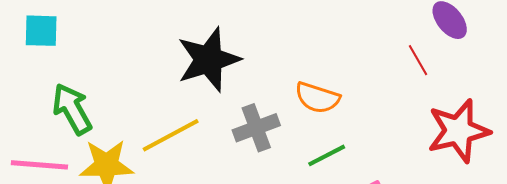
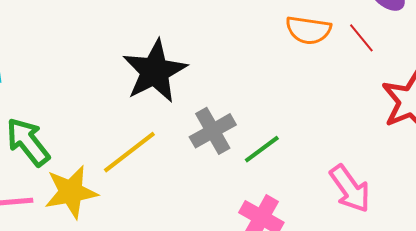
orange semicircle: (317, 98) -> (308, 30), moved
green line: (327, 155) -> (262, 149), moved

